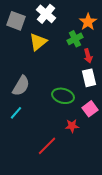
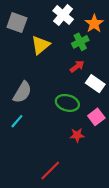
white cross: (46, 14) -> (63, 15), moved
red arrow: (88, 56) -> (77, 66), moved, turned -112
white rectangle: (89, 78) -> (95, 84), turned -42
red line: (47, 146) -> (50, 170), moved

